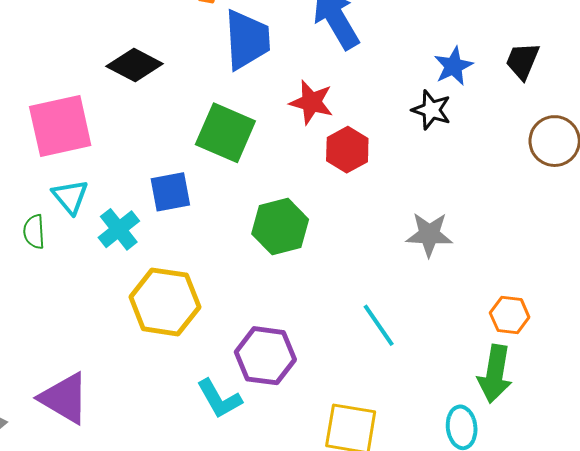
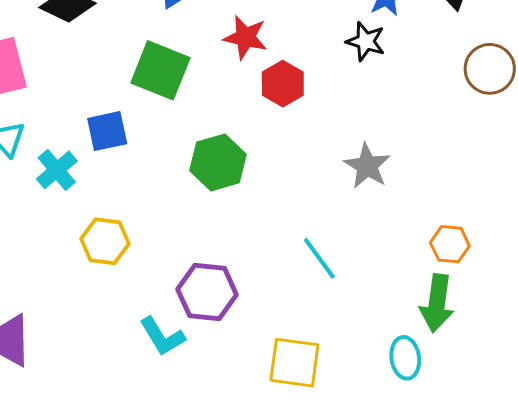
gray star: (429, 234) -> (367, 166), turned 30
yellow hexagon: (165, 302) -> (105, 241), size x0.7

